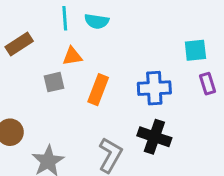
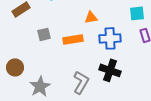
orange triangle: (72, 56) -> (91, 17), moved
orange rectangle: (98, 90) -> (73, 39), turned 60

